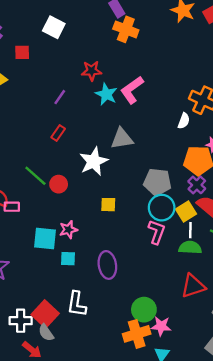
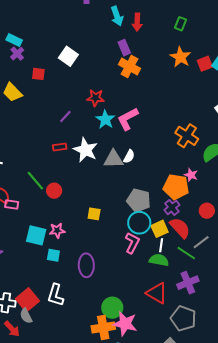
white semicircle: (184, 121) -> (129, 156), moved
red rectangle: (58, 133) -> (60, 147), turned 40
white star: (94, 161) -> (86, 150), moved, turned -30
red triangle: (193, 286) -> (157, 293), turned 40
pink star: (161, 326) -> (125, 324), size x1.4

